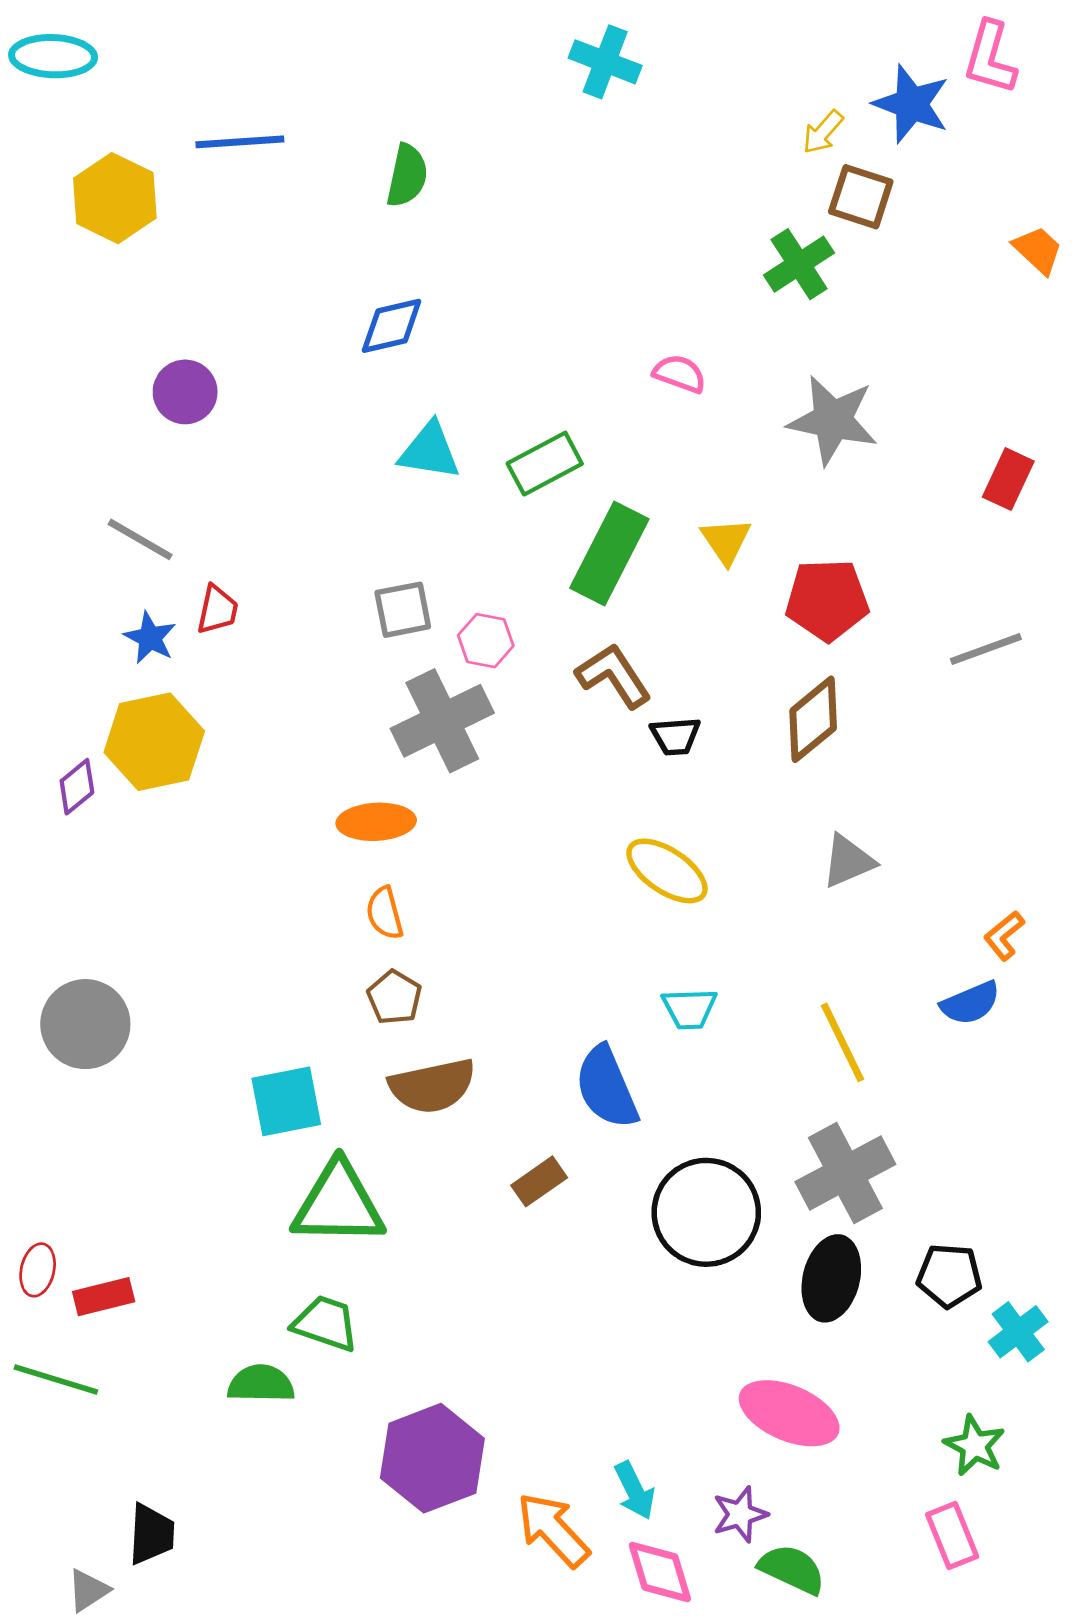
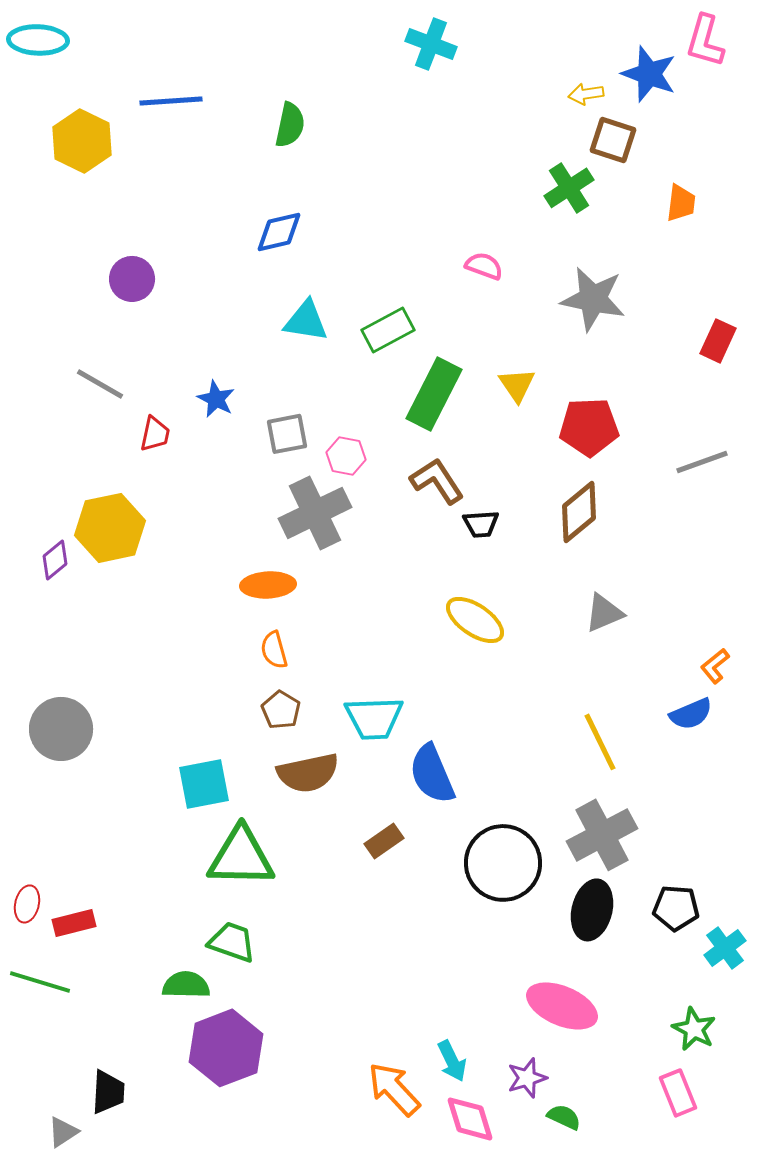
yellow arrow: (823, 132) -> (586, 94), turned 40
orange trapezoid: (1038, 250) -> (681, 203), moved, turned 54
blue star: (150, 638) -> (216, 399), moved
cyan trapezoid: (689, 1009) -> (374, 718), moved, size x1.5
purple hexagon: (432, 1458) -> (226, 1048), moved
green semicircle: (792, 1569) -> (564, 1117), size x0.7

